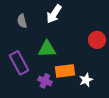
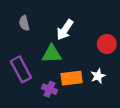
white arrow: (54, 14) -> (65, 30), moved
white star: (86, 80) -> (98, 76), moved

